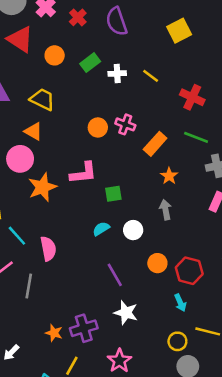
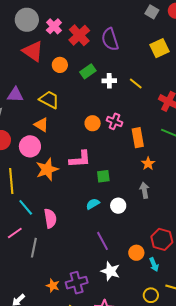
red cross: (78, 17) -> (79, 35), size x1.5
orange rectangle: (155, 144) -> (138, 138), turned -54
orange circle: (157, 263) -> (136, 253), moved

